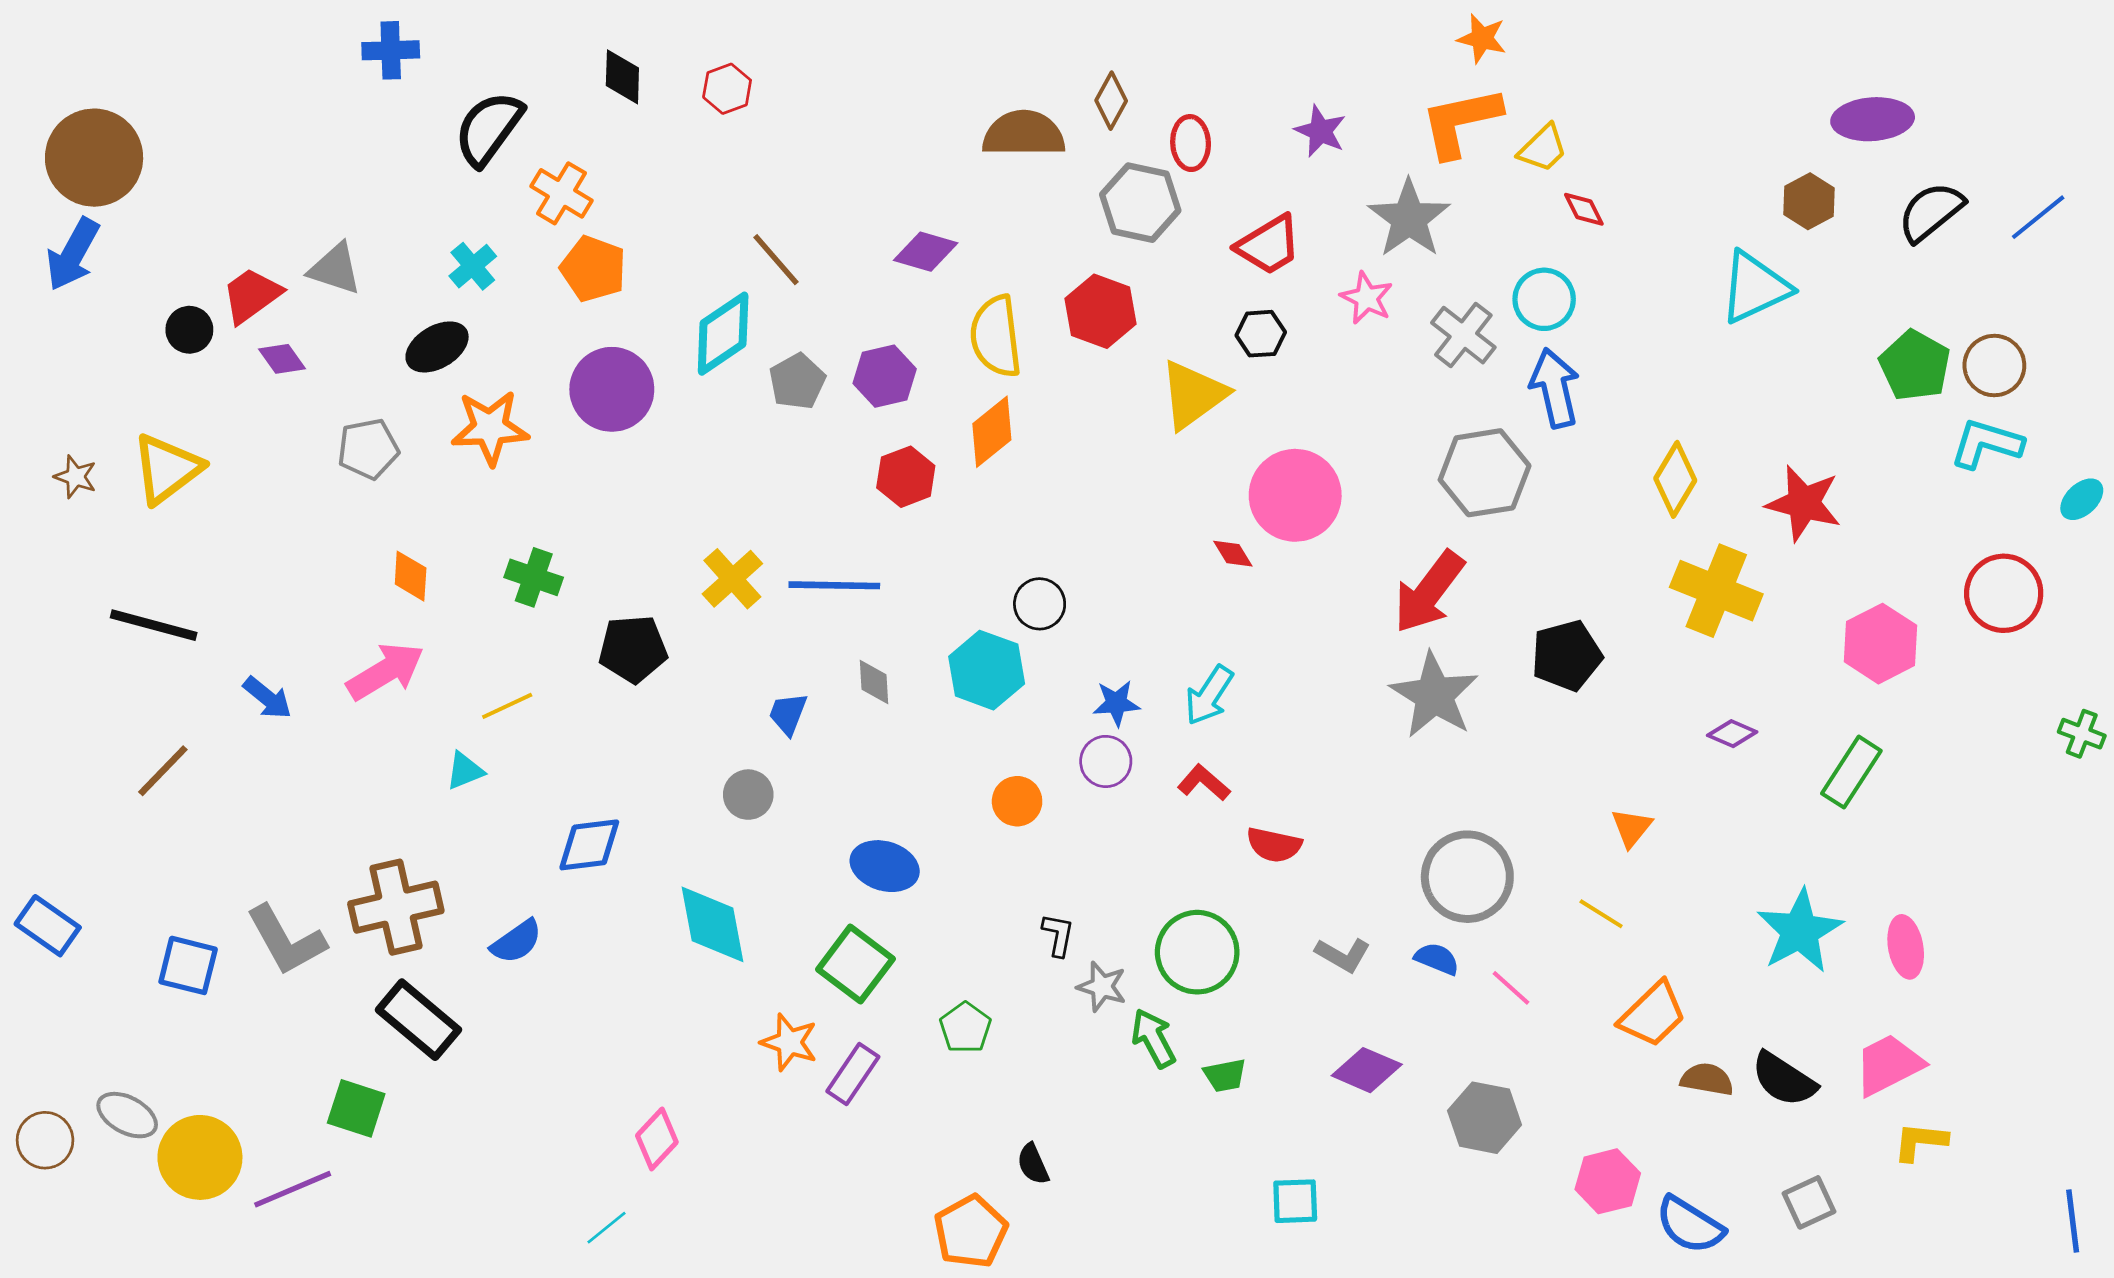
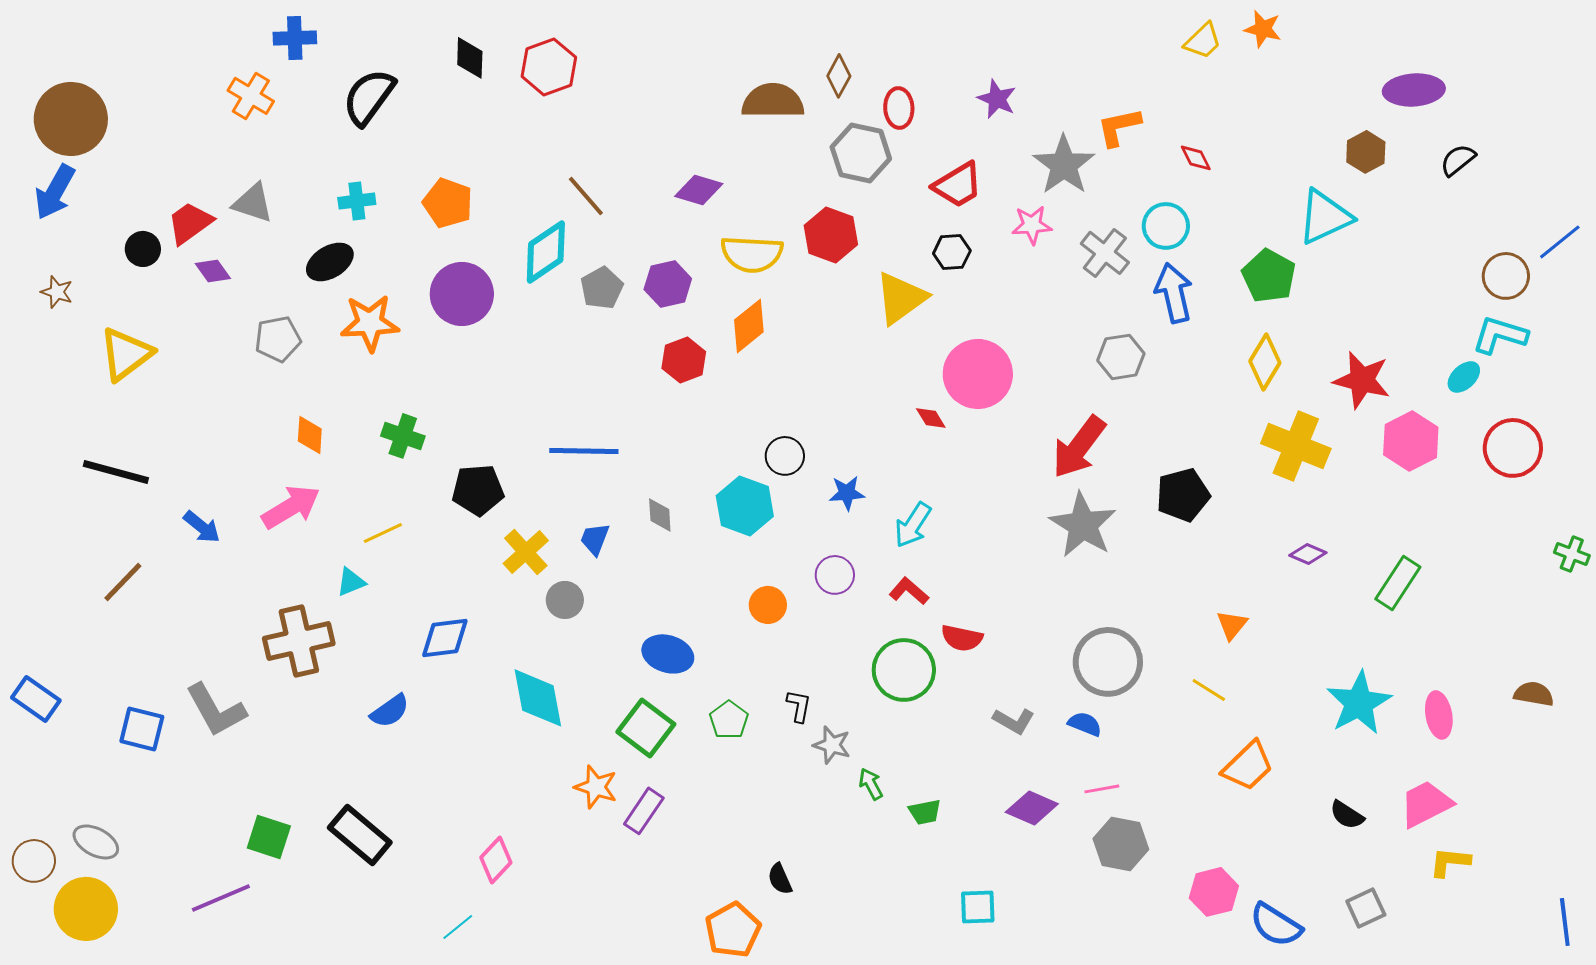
orange star: (1482, 38) -> (1263, 29), moved
red hexagon: (727, 89) -> (549, 67), size x1.5
orange L-shape: (1461, 122) -> (1119, 127), moved, size x0.7
yellow trapezoid: (1543, 148) -> (1203, 41), moved
orange cross: (561, 193) -> (251, 96), moved
black semicircle: (1931, 212) -> (1458, 160), size x0.7
blue line: (2038, 217) -> (1560, 242), moved
cyan cross: (473, 266) -> (357, 201), turned 33
pink star: (1367, 298) -> (1032, 225), turned -30
yellow semicircle: (996, 336) -> (752, 254), turned -80
green pentagon: (1915, 366) -> (1269, 276), moved
gray hexagon: (1485, 473) -> (1121, 357), size x0.7
brown star: (75, 477) -> (57, 292), moved
cyan ellipse: (2082, 499) -> (1464, 377), moved
yellow cross: (732, 579) -> (526, 552), moved
blue line: (834, 585) -> (584, 451), moved
pink hexagon: (1881, 644) -> (1411, 441), moved
blue star: (1116, 703) -> (847, 493), moved
brown cross: (396, 907) -> (299, 641), moved
green circle: (1197, 952) -> (904, 670), moved
pink line: (1511, 988) -> (1102, 789), moved, turned -52
black rectangle: (418, 1020) -> (360, 835), moved
green pentagon: (965, 1028) -> (729, 720), moved
green arrow: (1153, 1038) -> (871, 784), size x0.7
brown semicircle: (1707, 1079) -> (1534, 694), moved
black semicircle: (1784, 1079) -> (1347, 815), size x0.7
yellow circle: (200, 1157) -> (86, 909), moved

